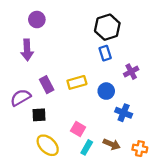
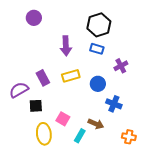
purple arrow: (27, 50) -> (66, 46), moved
blue rectangle: (105, 53) -> (97, 49), turned -56
pink square: (78, 129) -> (63, 119), moved
brown arrow: (112, 144) -> (96, 124), moved
yellow ellipse: (48, 145) -> (44, 134), turned 40

